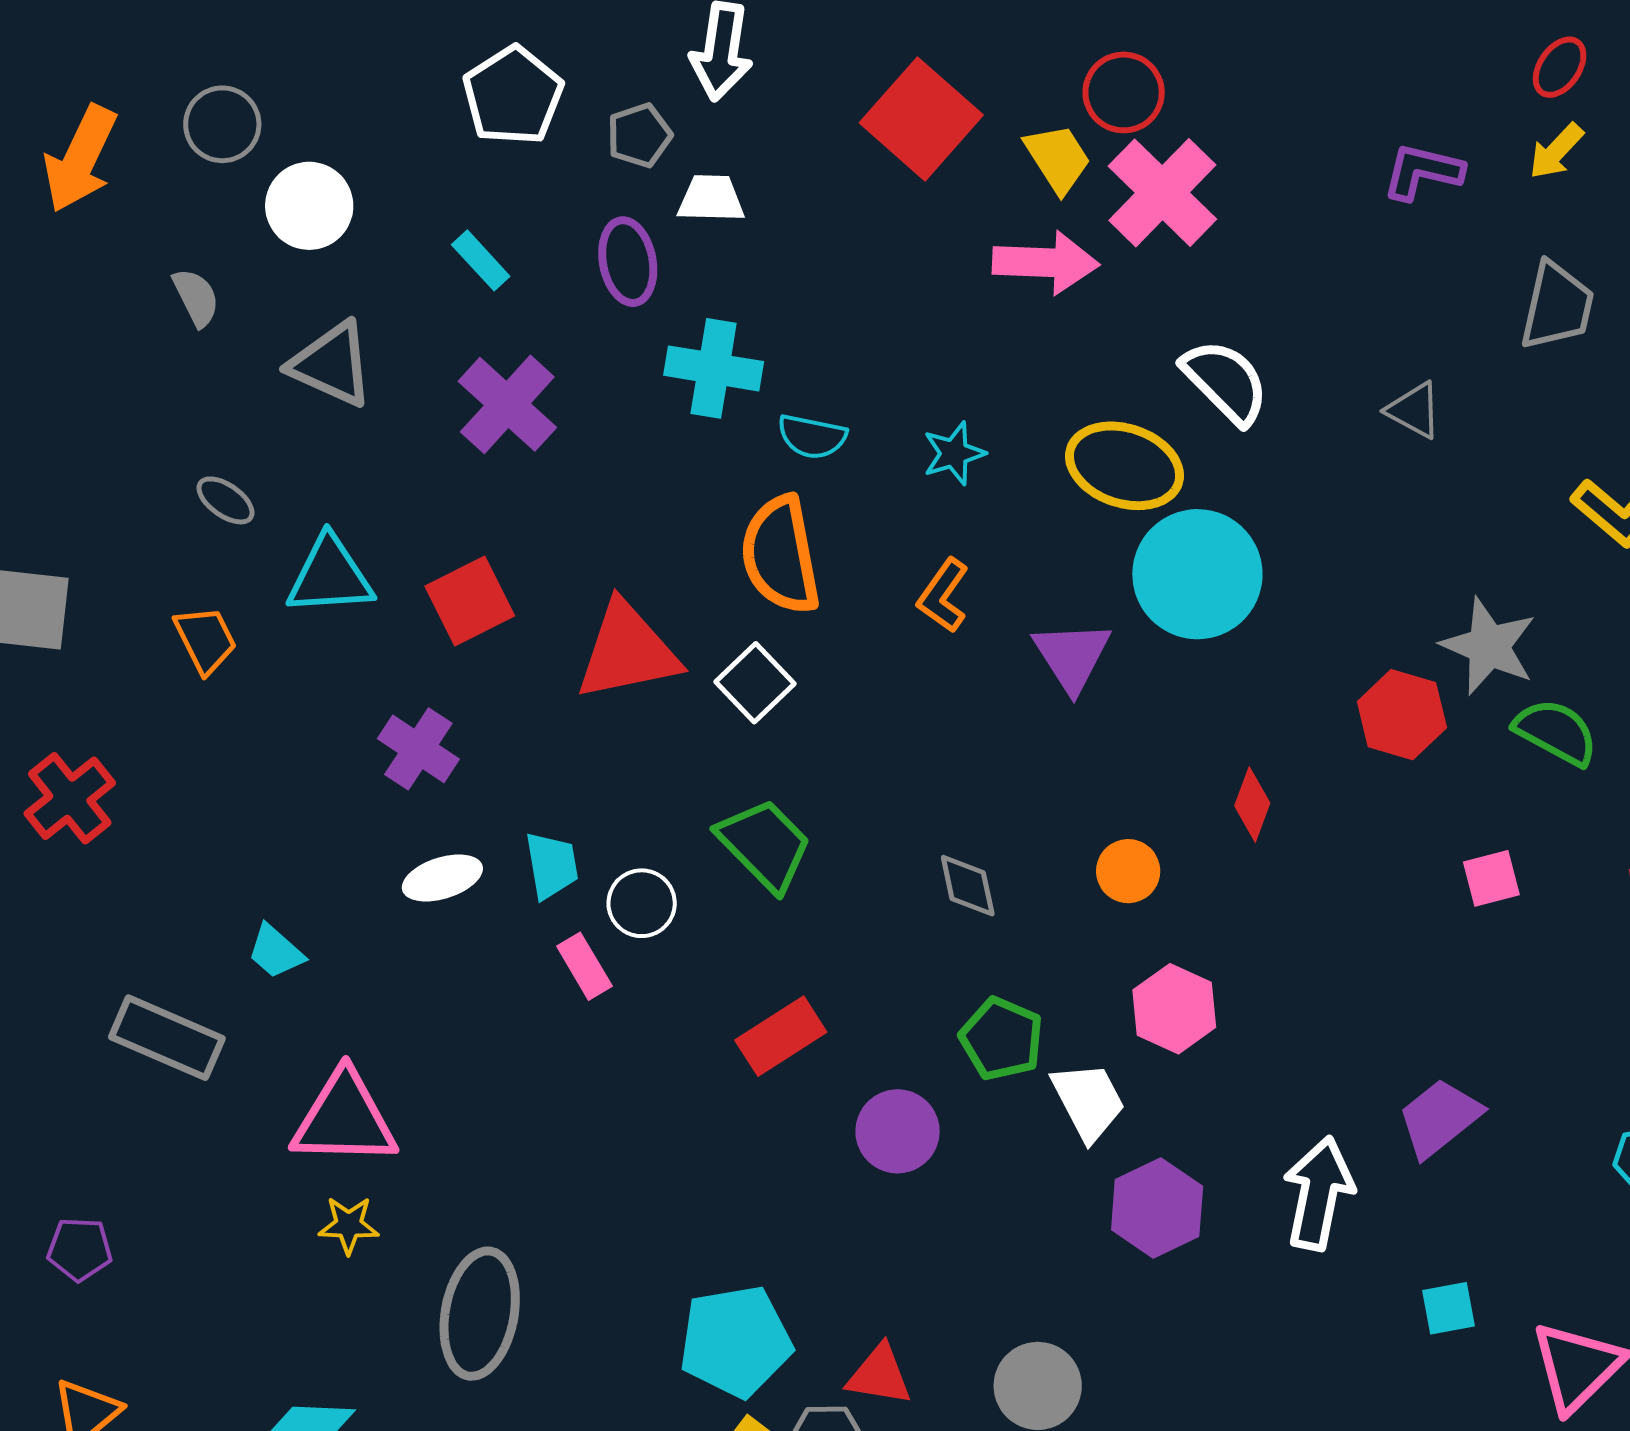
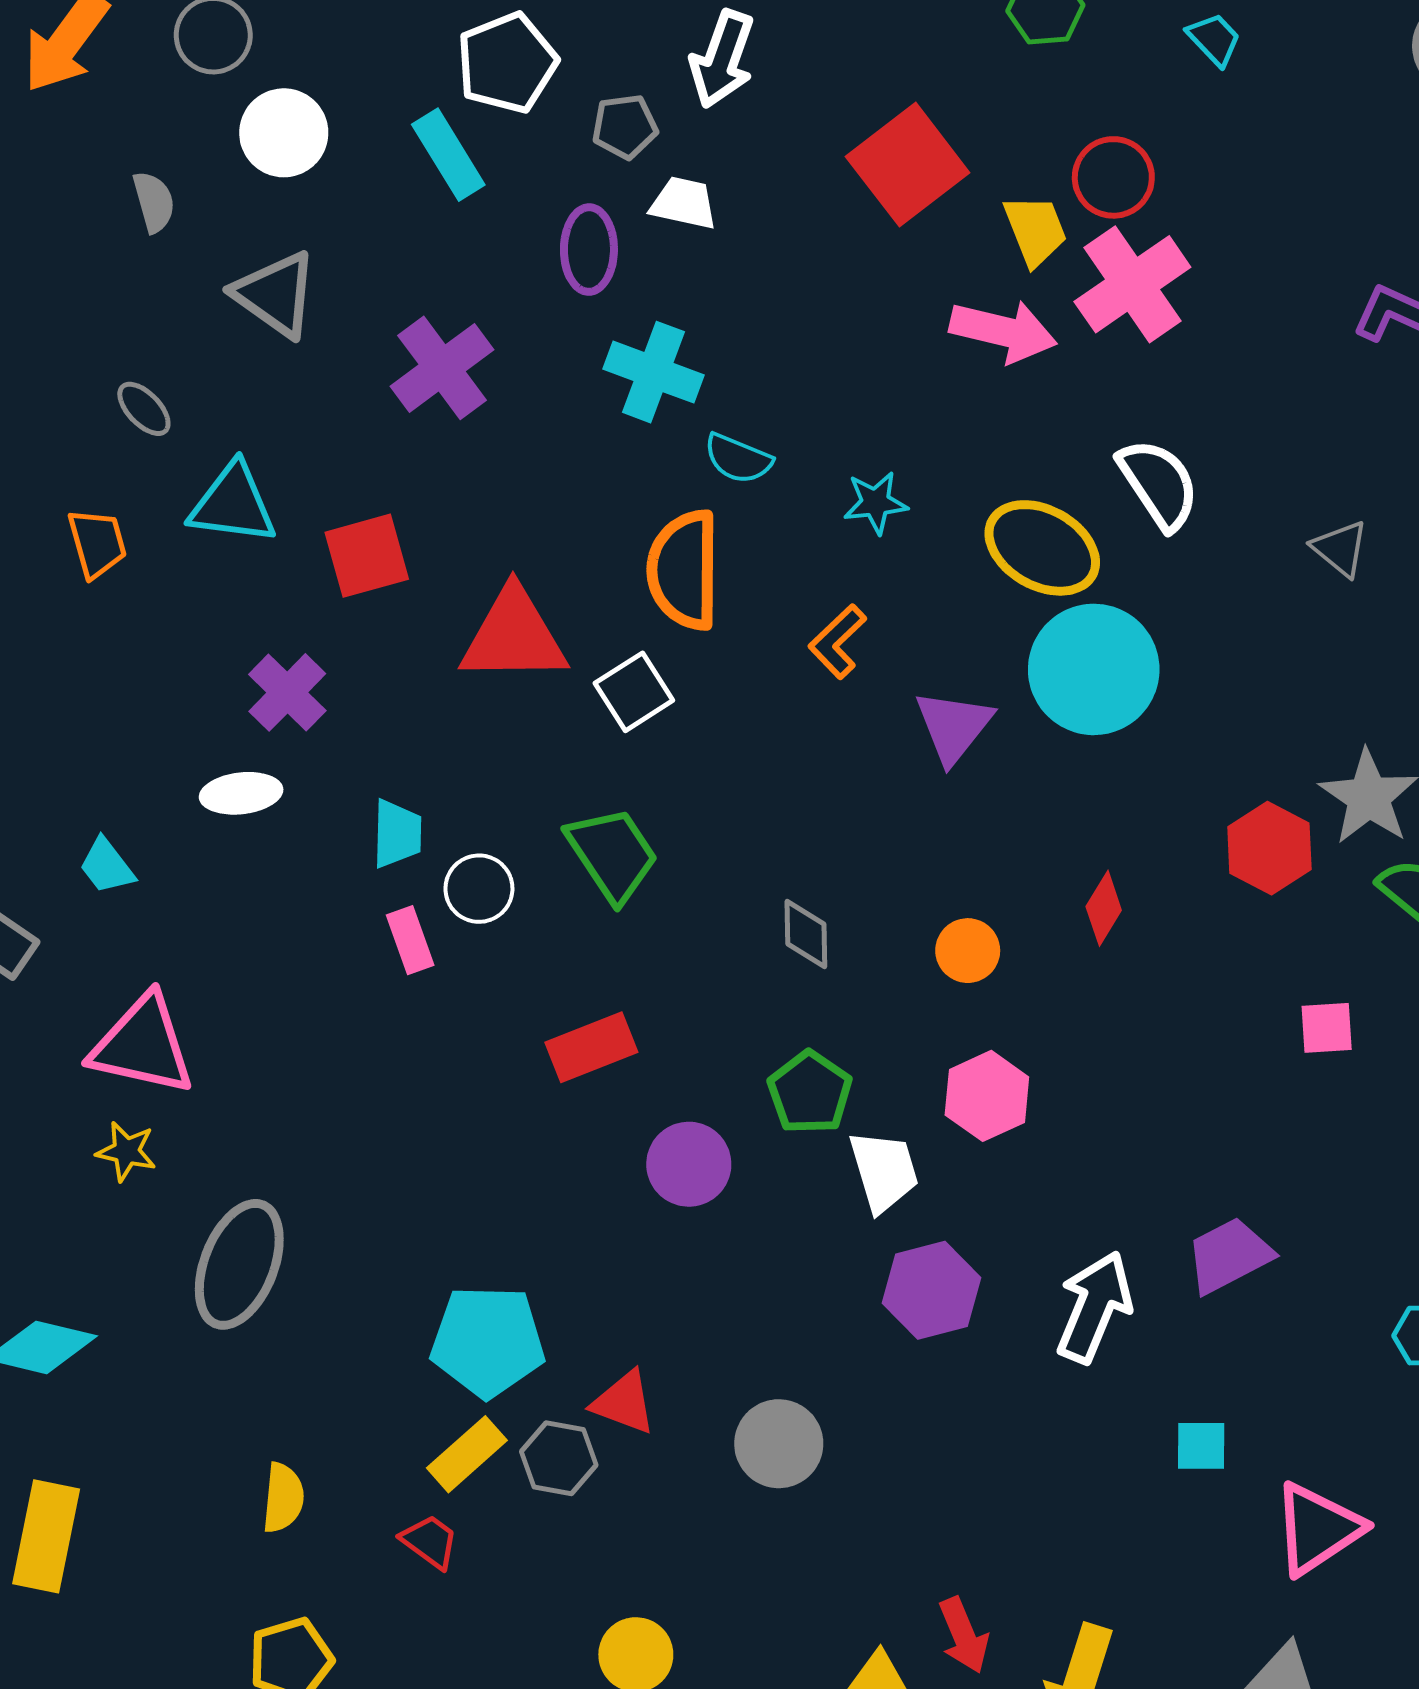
cyan rectangle: (481, 260) -> (448, 155), moved, size x1.4
white ellipse: (442, 878) -> (241, 793), moved

